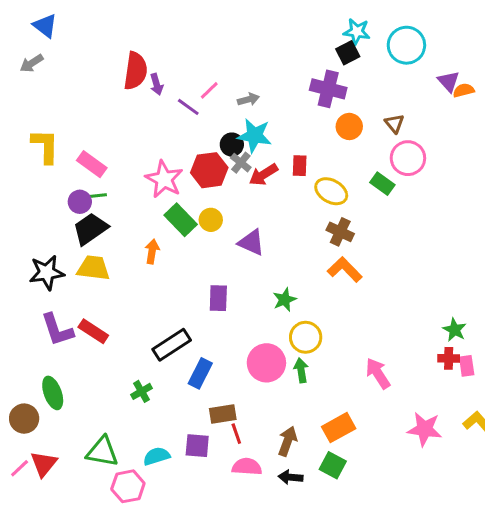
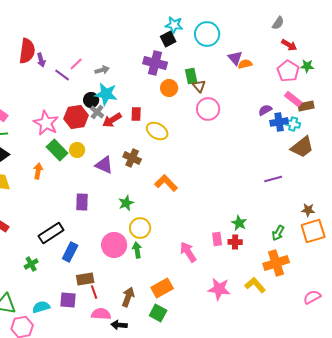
green rectangle: (382, 184) -> (191, 76), moved, turned 42
brown cross: (340, 232) -> (132, 158), moved
pink rectangle: (467, 366) -> (217, 239), moved
black arrow: (291, 477) -> (119, 325), moved

